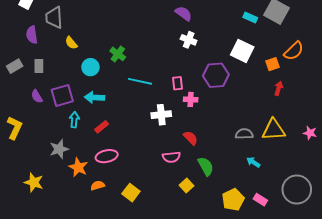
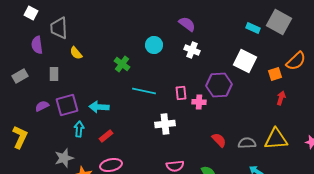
gray rectangle: (39, 66) -> (54, 74), moved
cyan circle: (90, 67) -> (154, 45), moved
purple semicircle: (37, 96) -> (42, 106), turned 96
pink cross: (191, 99) -> (199, 102), moved
red semicircle: (191, 138) -> (219, 140), moved

